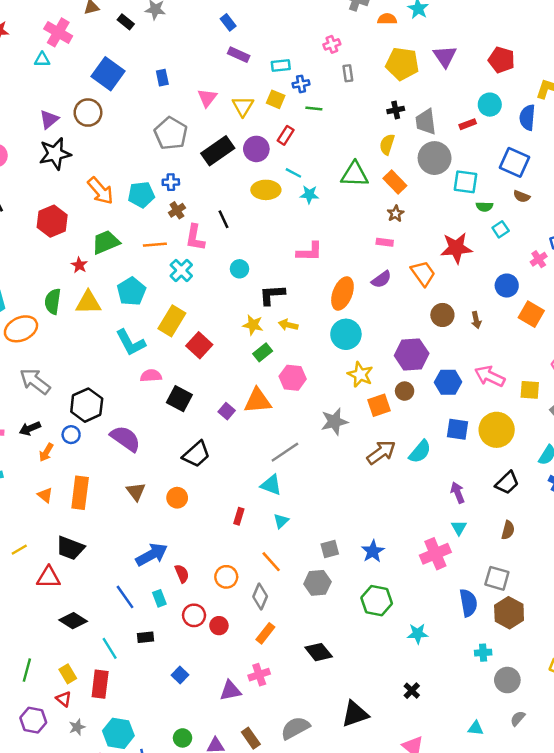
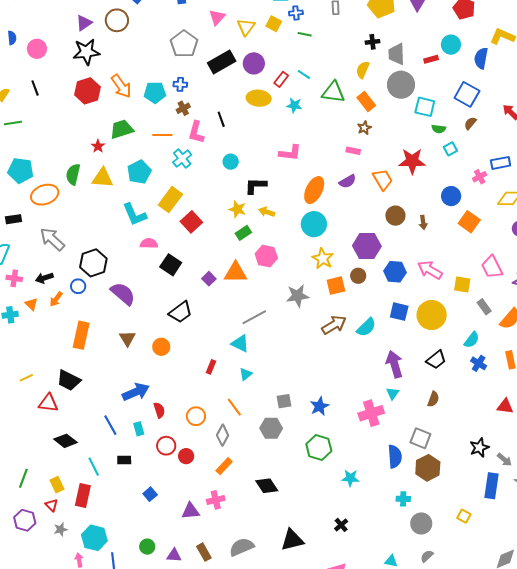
red rectangle: (286, 135) -> (281, 79), moved
cyan line: (293, 173) -> (304, 74), moved
brown semicircle: (522, 196) -> (470, 123), turned 104
red hexagon: (52, 221) -> (87, 91), moved
purple arrow: (458, 493) -> (394, 364), size x1.5
orange triangle: (45, 495) -> (31, 304), moved

